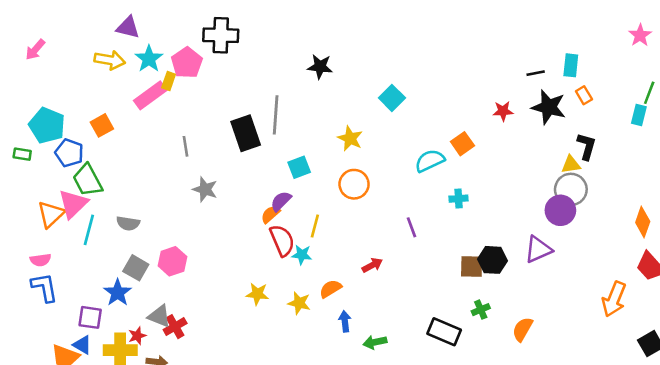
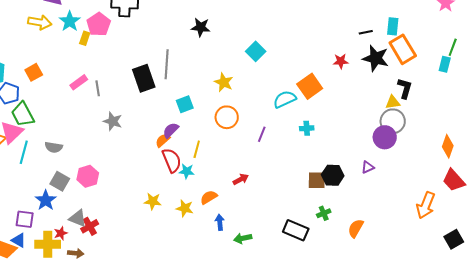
pink rectangle: (150, 95) -> (79, 82), moved, size x0.7
orange rectangle: (584, 95) -> (403, 49), size x2.0
orange square: (462, 144) -> (310, 86), size x1.4
purple line: (411, 227) -> (262, 134), moved, turned 42
purple triangle: (538, 250) -> (368, 167), size x0.6

